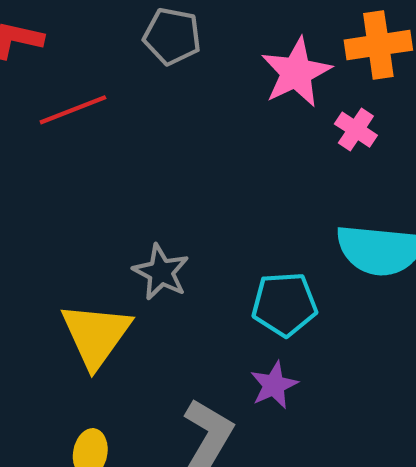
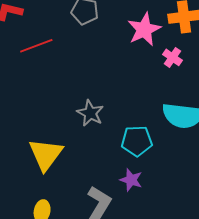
gray star: (161, 272) -> (90, 113), moved
purple star: (274, 385) -> (131, 180), turned -30

